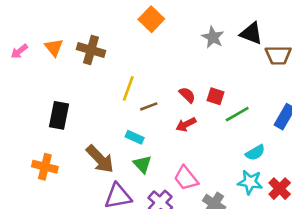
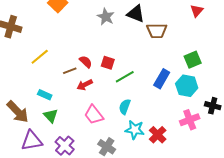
yellow line: (128, 88) -> (40, 57), turned 30
brown line: (149, 106) -> (70, 71), moved
cyan semicircle: (255, 153) -> (125, 107), moved, turned 140
pink trapezoid: (186, 178) -> (94, 115), moved

